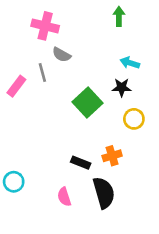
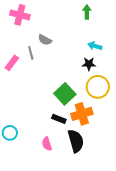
pink cross: (45, 26) -> (20, 15), moved
green square: (87, 102) -> (65, 94), moved
yellow circle: (134, 119) -> (98, 87), size x1.5
orange cross: (112, 156) -> (82, 114), size x1.5

